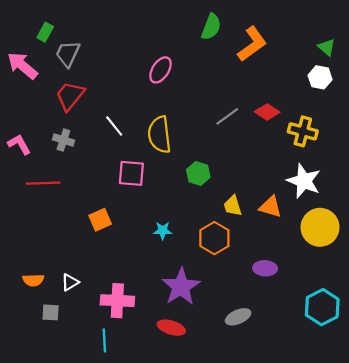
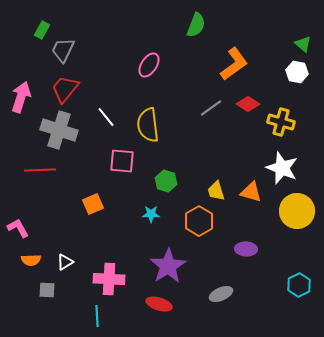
orange L-shape: (252, 44) -> (234, 64), moved
pink arrow: (23, 66) -> (21, 97), moved, turned 68
gray cross: (63, 140) -> (59, 130), size x1.8
pink L-shape: (19, 144) -> (18, 228), moved
green hexagon: (198, 173) -> (166, 181), moved
cyan hexagon: (322, 307) -> (299, 285), size x0.7

